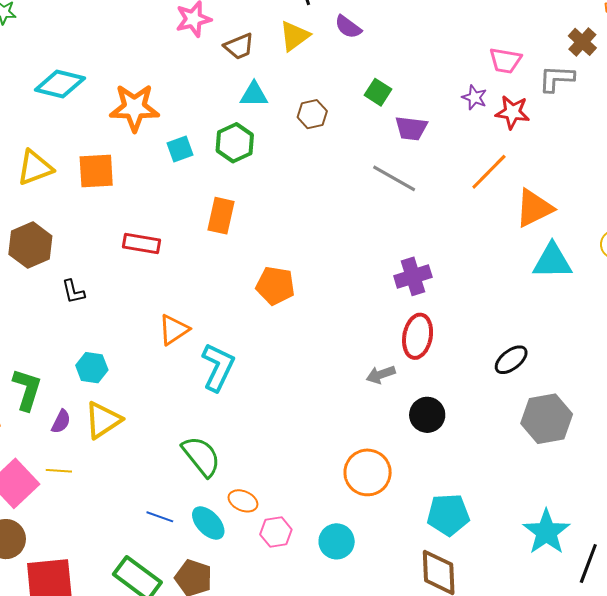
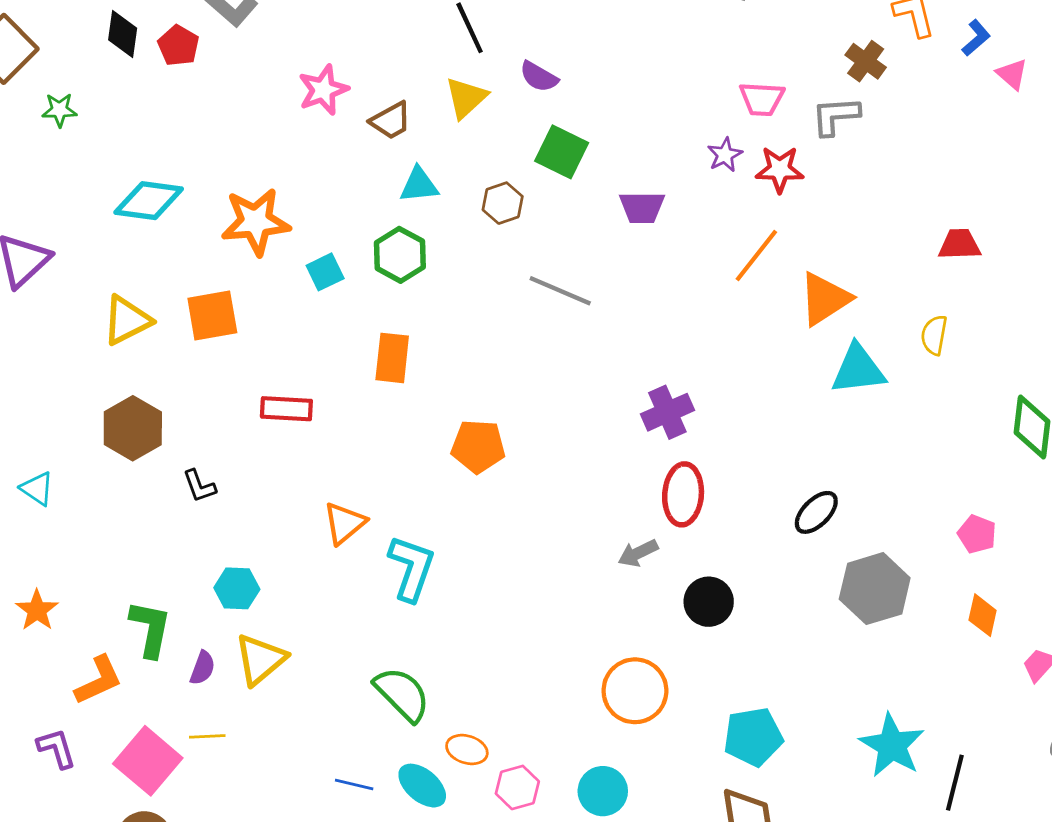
green square: (378, 92) -> (562, 152), moved, size x1.4
purple star: (474, 97) -> (725, 155), turned 30
gray line: (394, 178) -> (560, 291), moved

